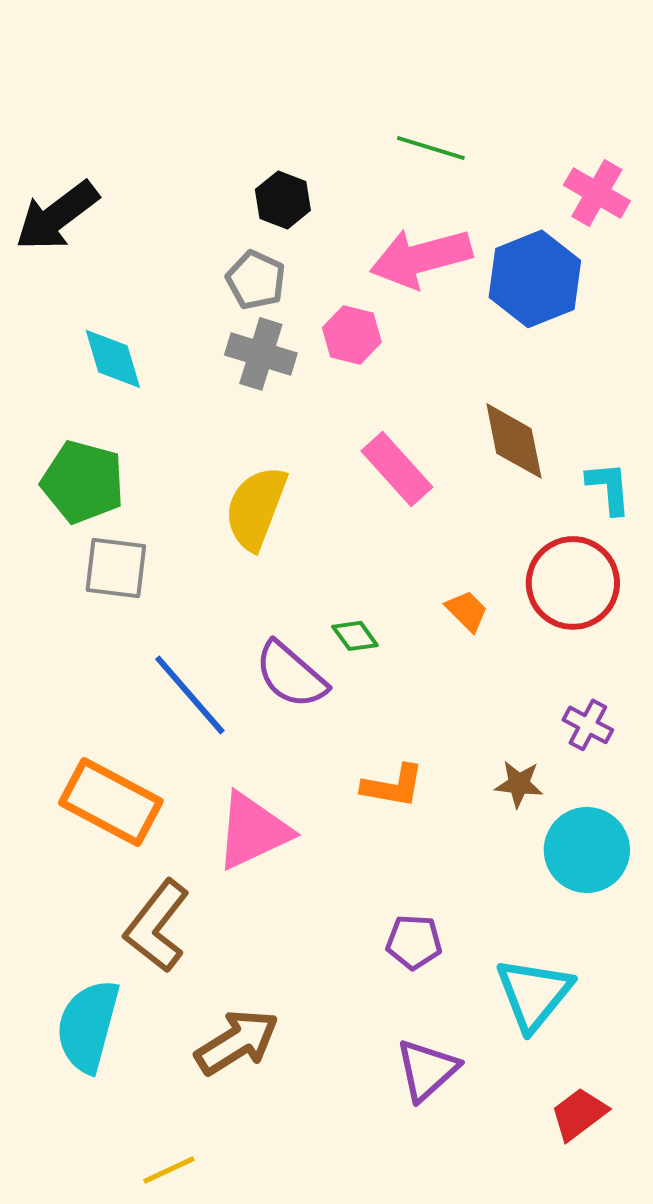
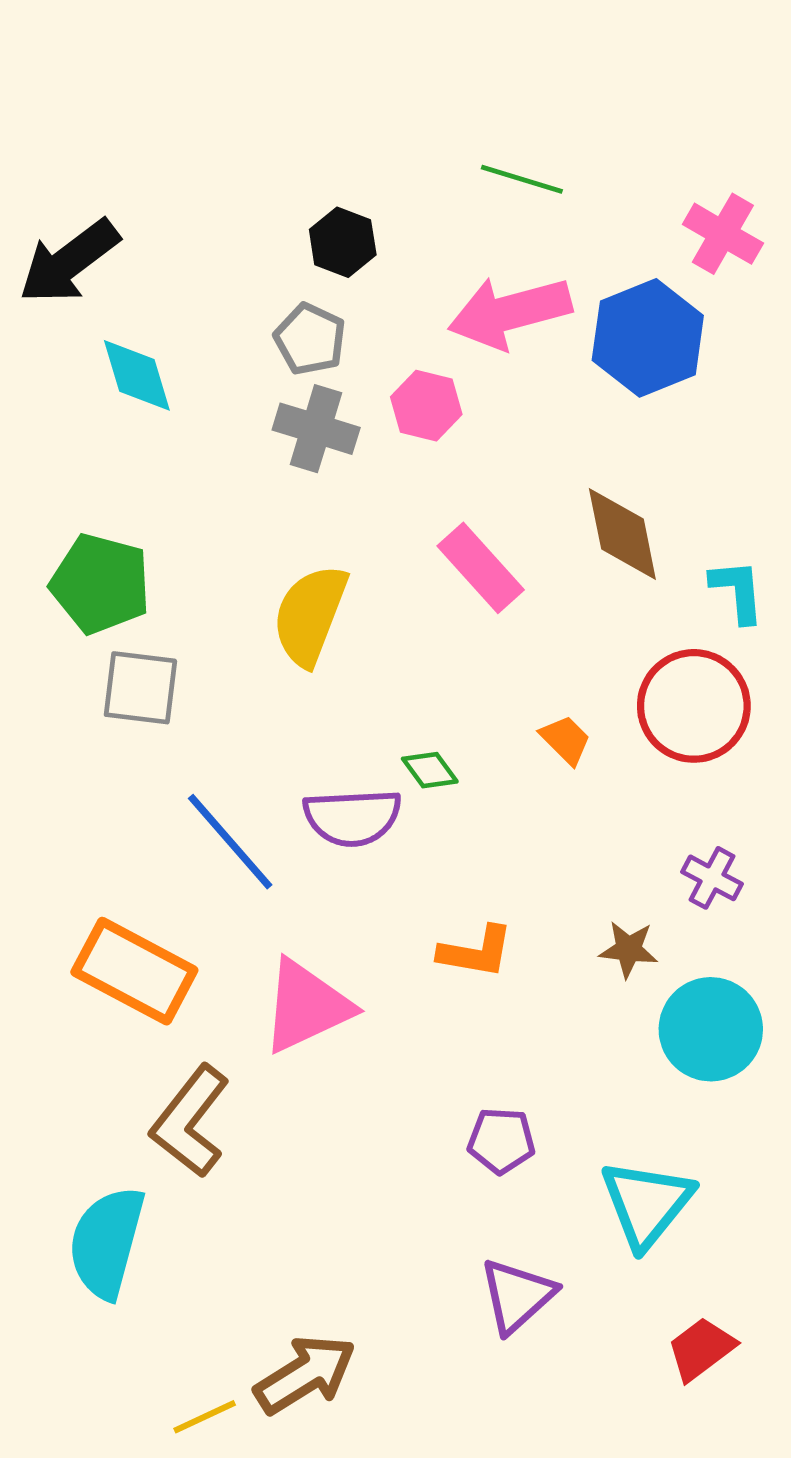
cyan diamond: (113, 359) -> (137, 375), moved
purple semicircle: (291, 675) -> (352, 817), turned -44
brown arrow: (237, 1042) -> (305, 1374), moved

